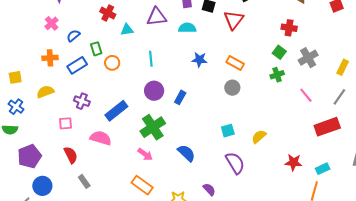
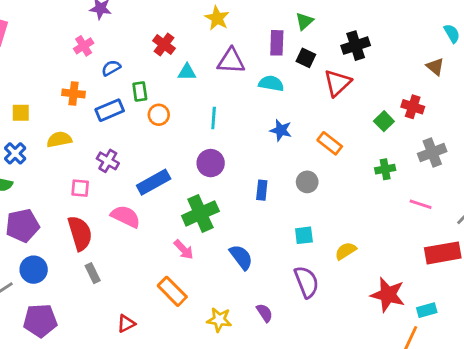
green square: (279, 52) -> (384, 121), moved
gray circle: (232, 88) -> (307, 182), moved
pink line: (306, 95) -> (421, 204), turned -42
blue rectangle: (180, 97) -> (262, 190), moved, turned -32
red semicircle: (71, 155) -> (80, 233), size x1.4
red star: (293, 162) -> (388, 295), size x1.4

